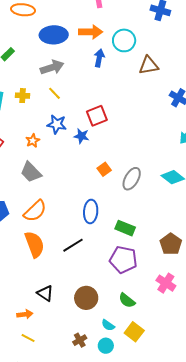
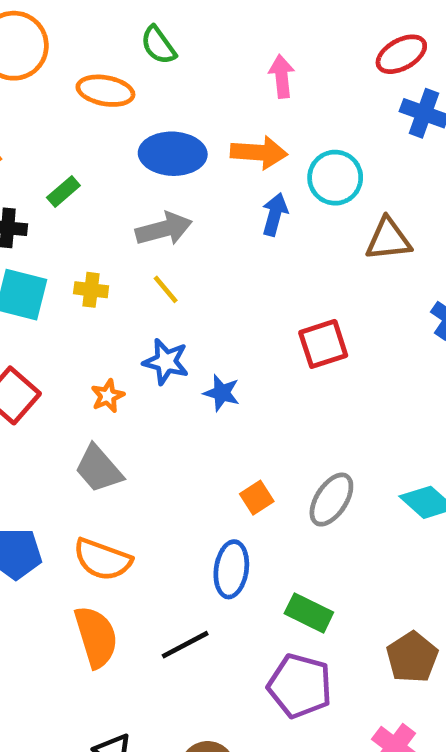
red square: (97, 116) -> (323, 344), moved
orange square: (104, 169) -> (257, 498), moved
orange semicircle: (35, 211) -> (102, 559), turned 60

